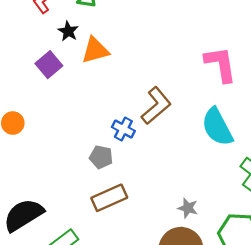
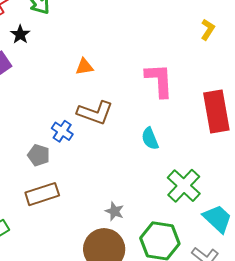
orange triangle: (95, 50) -> (84, 67), moved, size x0.7
brown L-shape: (156, 106) -> (95, 113), turned 54
cyan semicircle: (217, 127) -> (150, 139), size x0.6

